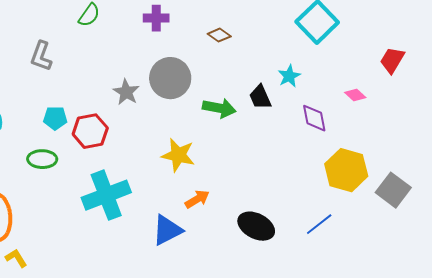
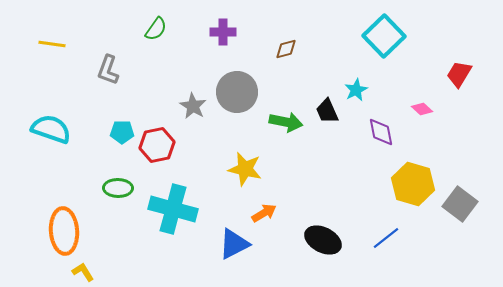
brown diamond: (219, 35) -> (286, 49), turned -50
green ellipse: (42, 159) -> (118, 188), moved
cyan cross: (106, 195) -> (173, 209), turned 36

